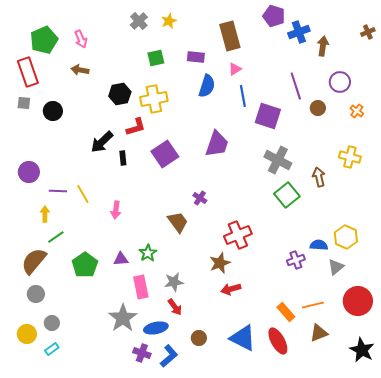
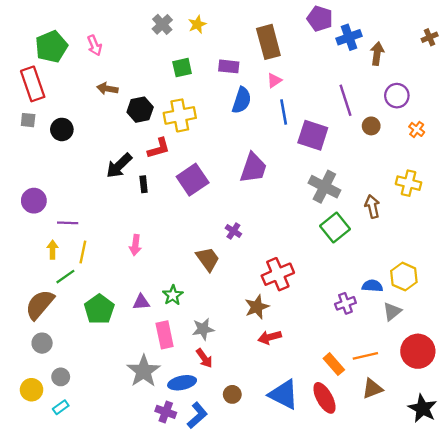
brown arrow: (80, 70) -> (107, 89), moved
yellow line: (83, 194) -> (83, 252), moved, turned 42

